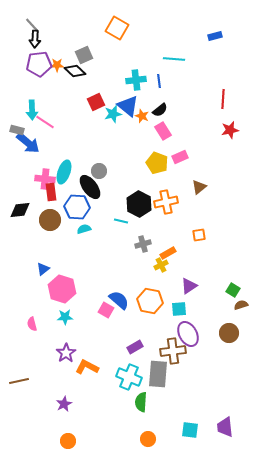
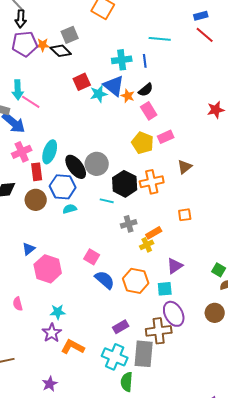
red line: (223, 99) -> (205, 35), moved, turned -54
gray circle: (99, 171) -> (97, 164), moved, size x1.5
pink cross: (45, 179) -> (22, 152), moved, turned -30
pink square: (106, 310) -> (92, 257), moved
cyan star: (65, 317) -> (58, 312), moved

